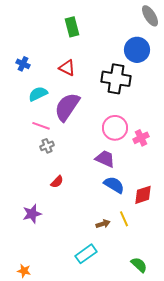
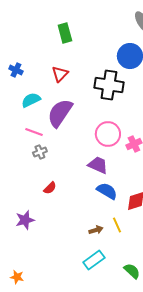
red triangle: (67, 68) -> (60, 74), turned 48
cyan rectangle: (86, 254) -> (94, 260), moved

